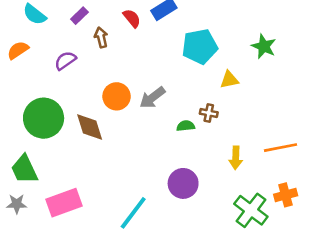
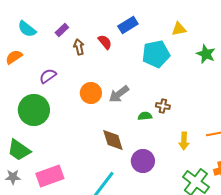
red semicircle: (132, 18) -> (105, 42), moved
purple semicircle: (65, 60) -> (48, 76), moved
yellow triangle: (229, 80) -> (179, 29), moved
brown diamond: (90, 127) -> (113, 140), moved
green trapezoid: (24, 169) -> (19, 150), turned -30

